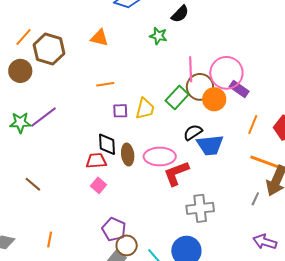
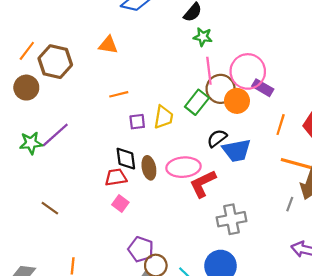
green star: (158, 36) -> (203, 37), moved

